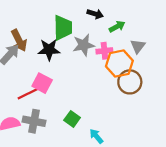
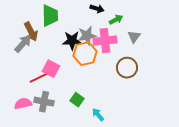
green trapezoid: (63, 28) -> (50, 16), moved
black star: (49, 50) -> (72, 41), moved
pink cross: (104, 51) -> (105, 41), size x1.6
orange hexagon: (119, 63) -> (85, 54), moved

